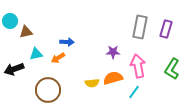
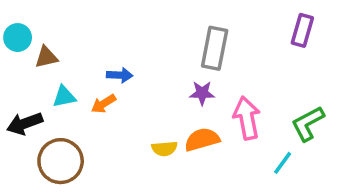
gray rectangle: (140, 27) -> (215, 48), moved
purple rectangle: (166, 29) -> (302, 30), moved
green L-shape: (172, 69) -> (308, 123), turned 30
brown circle: (48, 90) -> (61, 161), moved
cyan line: (134, 92) -> (283, 163), moved

